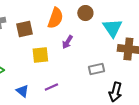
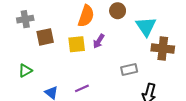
brown square: (24, 29) -> (45, 37), moved
yellow square: (40, 55) -> (77, 44), moved

